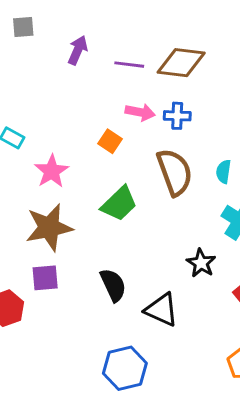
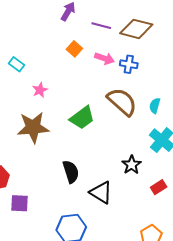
orange square: (110, 141) -> (74, 49), moved
pink star: (52, 171) -> (40, 90), size x0.7
brown semicircle: (175, 172) -> (122, 102), turned -36
purple square: (45, 278) -> (19, 203), moved

